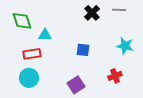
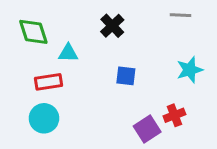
black cross: (92, 13) -> (112, 26), moved
cyan star: (125, 46) -> (190, 70), turned -30
purple square: (76, 85) -> (147, 129), moved

